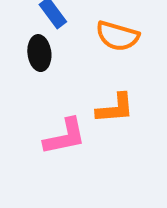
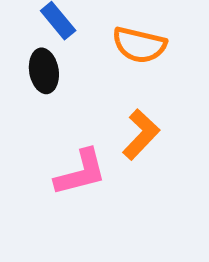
orange L-shape: (115, 108) -> (141, 134), turned -39

